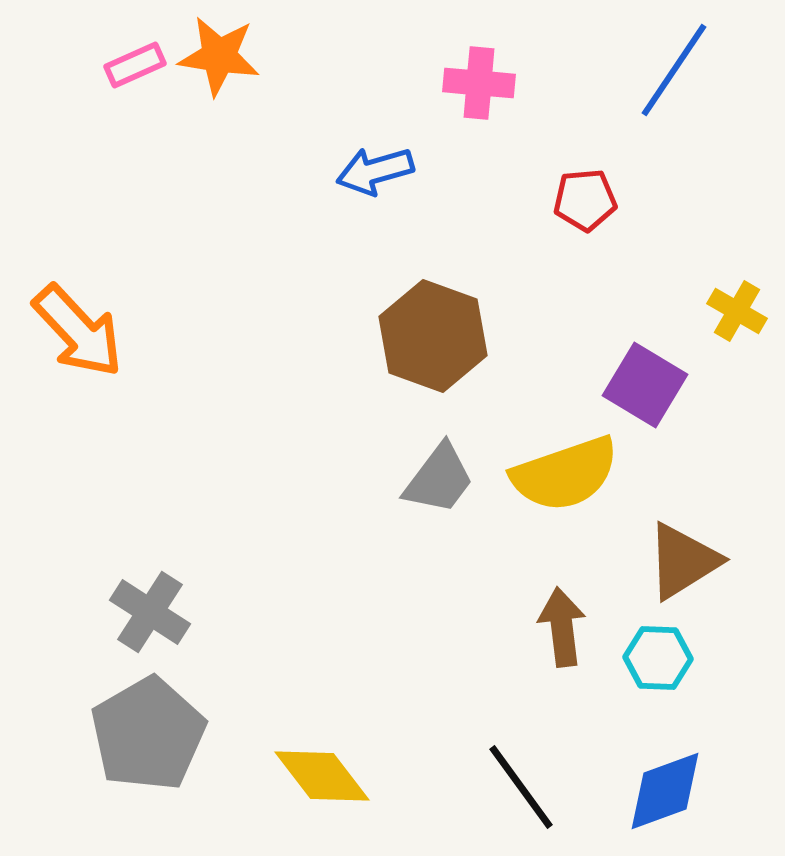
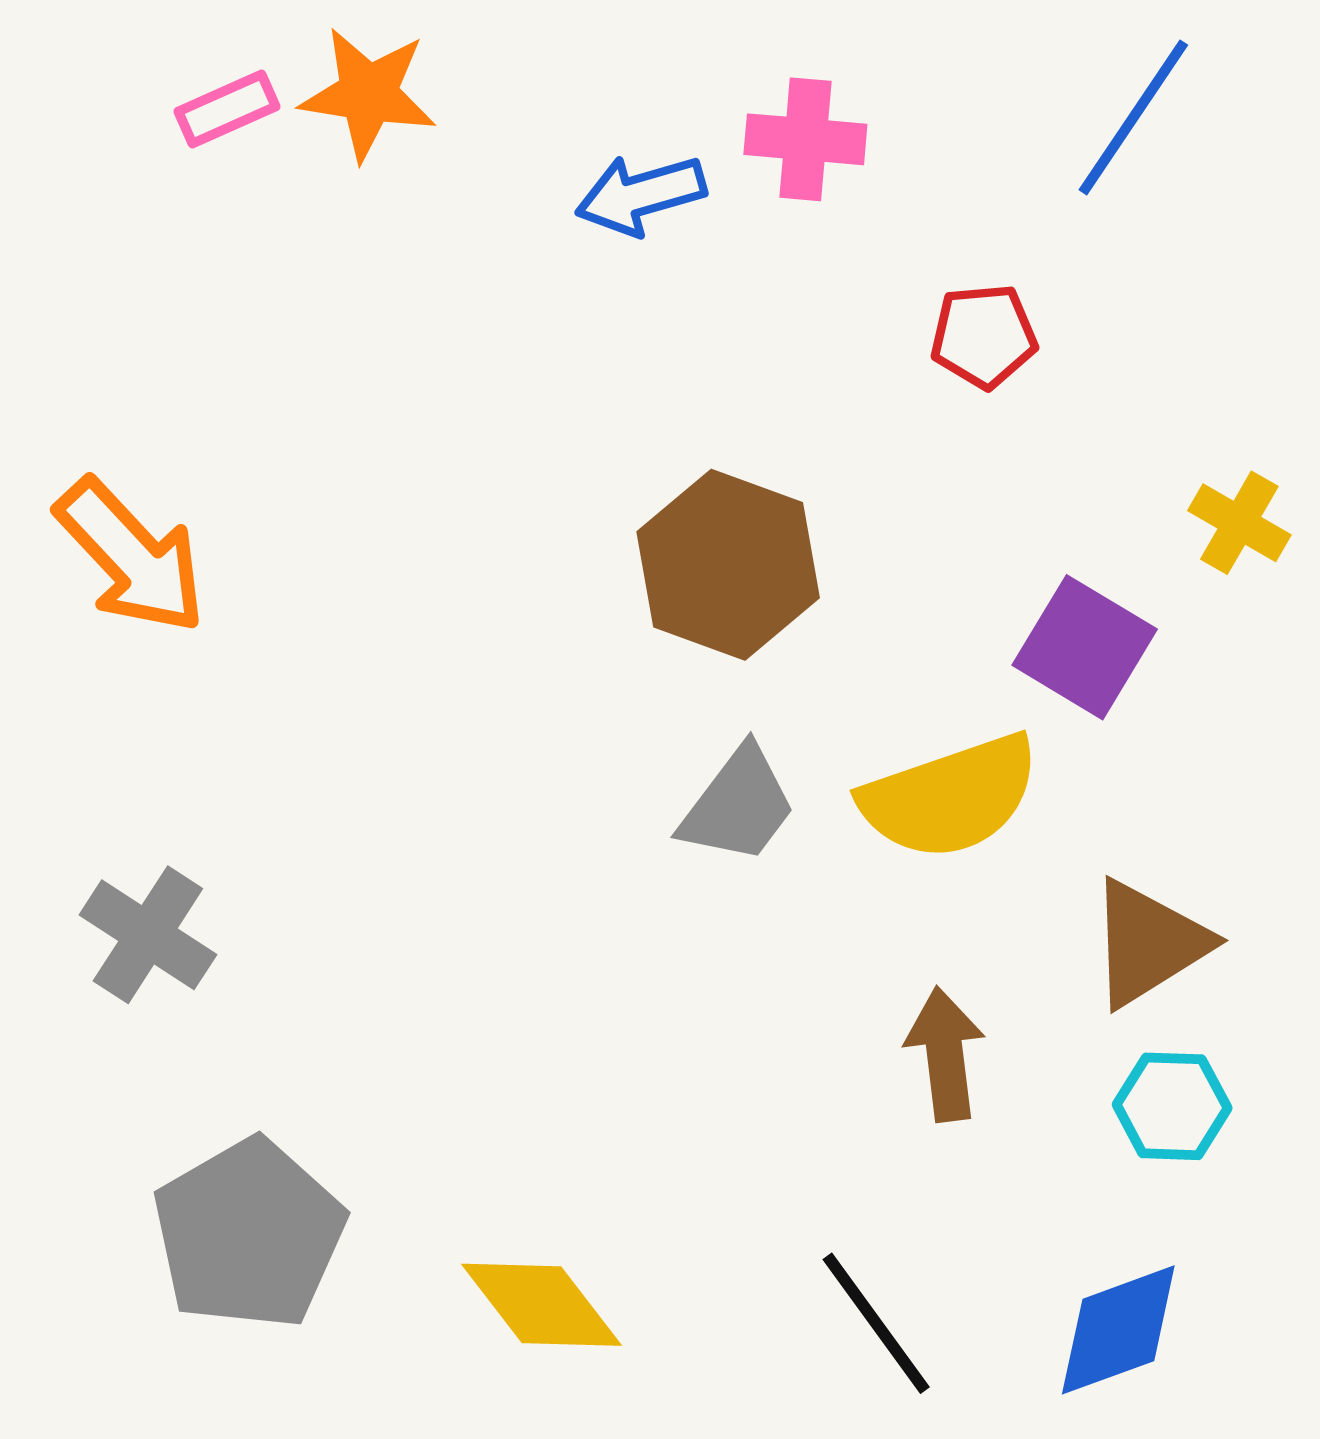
blue arrow: (375, 171) -> (641, 195), moved
gray cross: (150, 612) -> (148, 935), moved
cyan hexagon: (658, 658) -> (1172, 1106), moved

